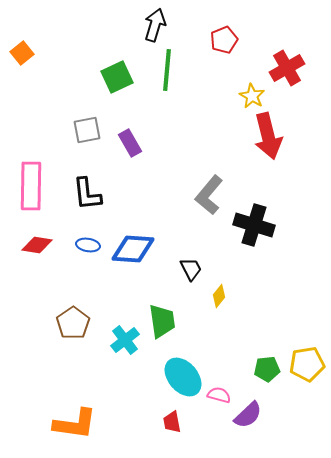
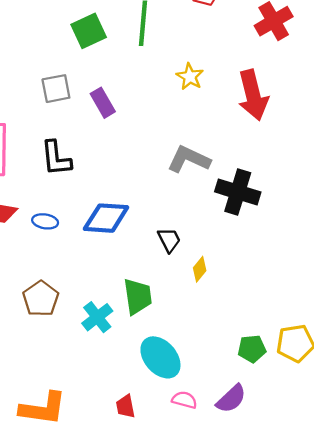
yellow star: (252, 96) -> (190, 77), moved
gray L-shape: (209, 195) -> (189, 159), turned 75
blue ellipse: (88, 245) -> (45, 221), moved
pink semicircle: (219, 395) -> (184, 400), moved
red trapezoid: (172, 422) -> (126, 406), moved

